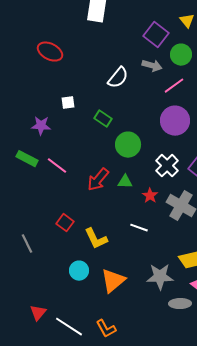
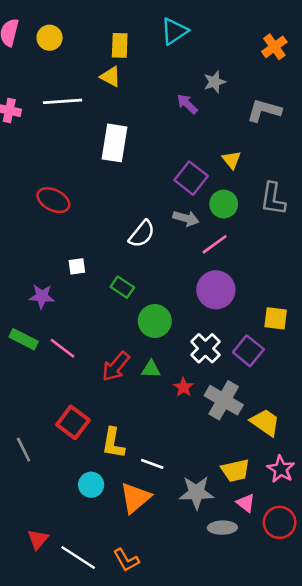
red square: (65, 223) -> (73, 422), size x1.4
white line: (139, 228) -> (152, 464), moved
yellow L-shape: (96, 239) -> (113, 443), turned 35

